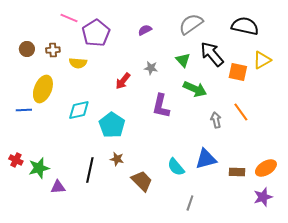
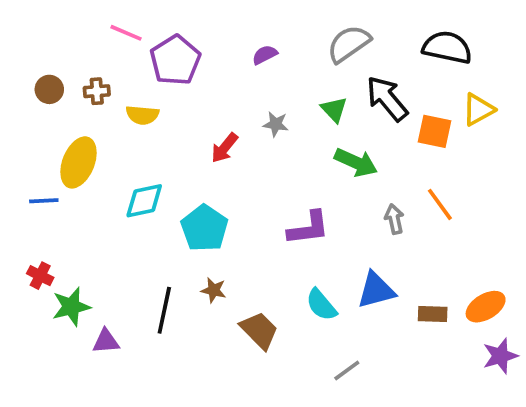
purple L-shape: (161, 106) -> (309, 228), moved, turned -110
red cross: (16, 160) -> (40, 276), moved
purple star: (263, 197) -> (500, 356), moved
gray line: (190, 203) -> (347, 371), turned 35

